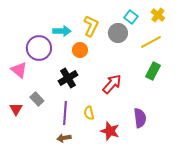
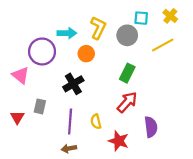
cyan square: (131, 17) -> (141, 18), turned -32
green rectangle: (153, 71) -> (127, 73), moved
red arrow: (112, 84) -> (127, 102), moved
gray rectangle: (37, 99) -> (40, 106), turned 56

